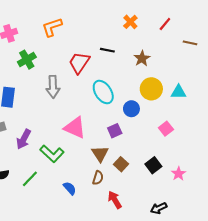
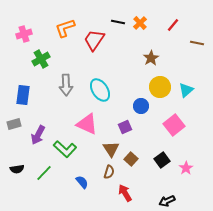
black line: (107, 50) -> (118, 22), moved
red trapezoid: (79, 63) -> (94, 40), moved
cyan ellipse: (103, 92) -> (100, 90), moved
cyan triangle: (179, 92) -> (186, 90), turned -42
pink square: (166, 129) -> (174, 125), size x1.5

